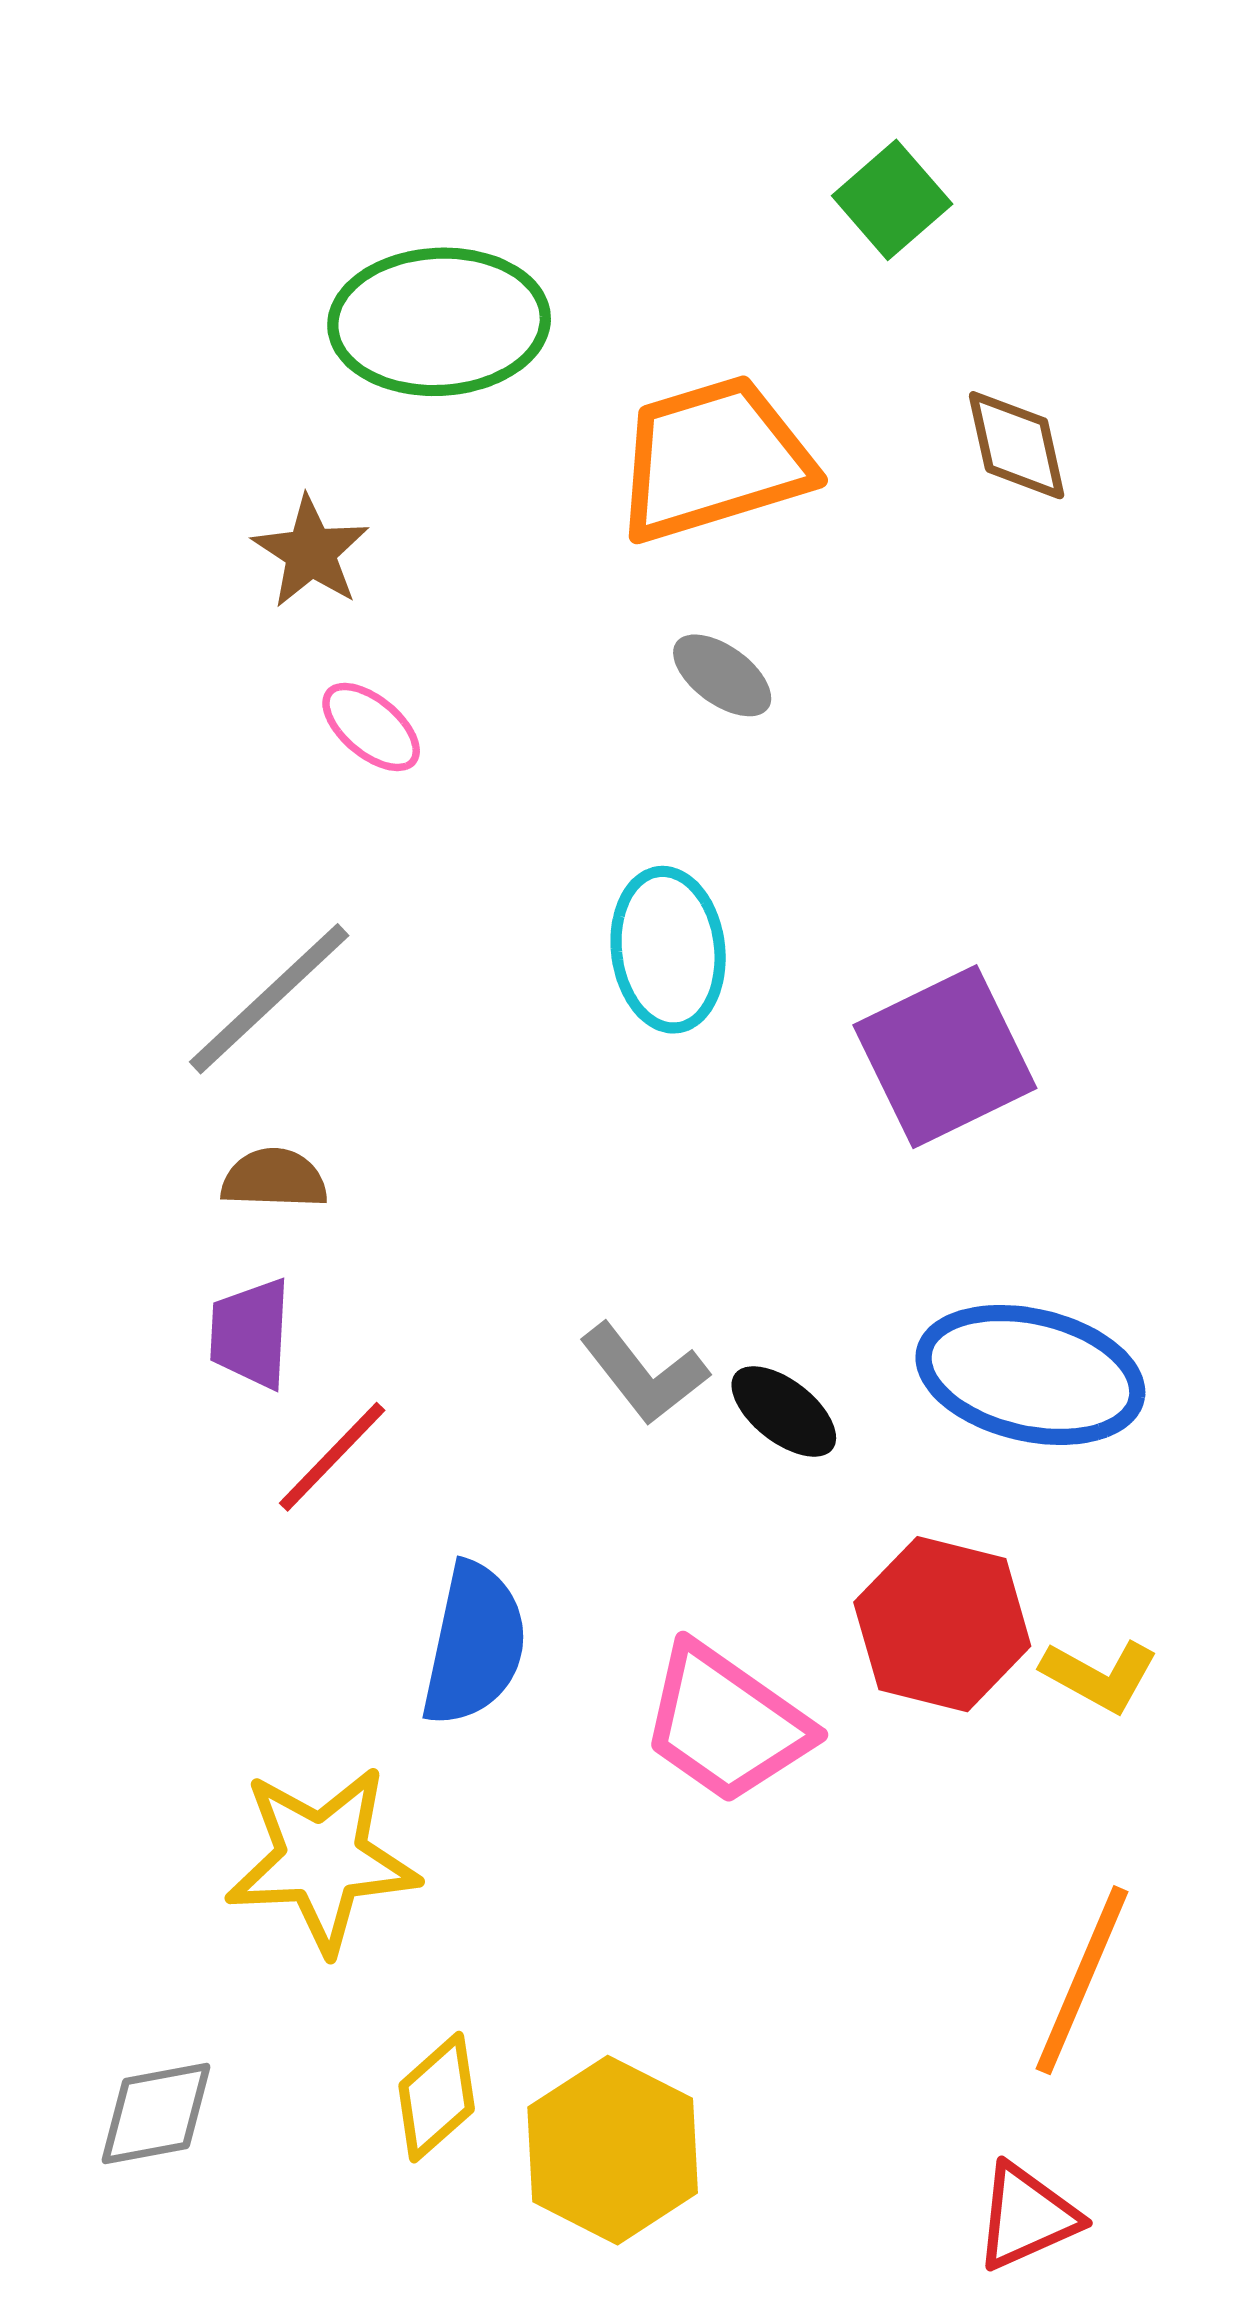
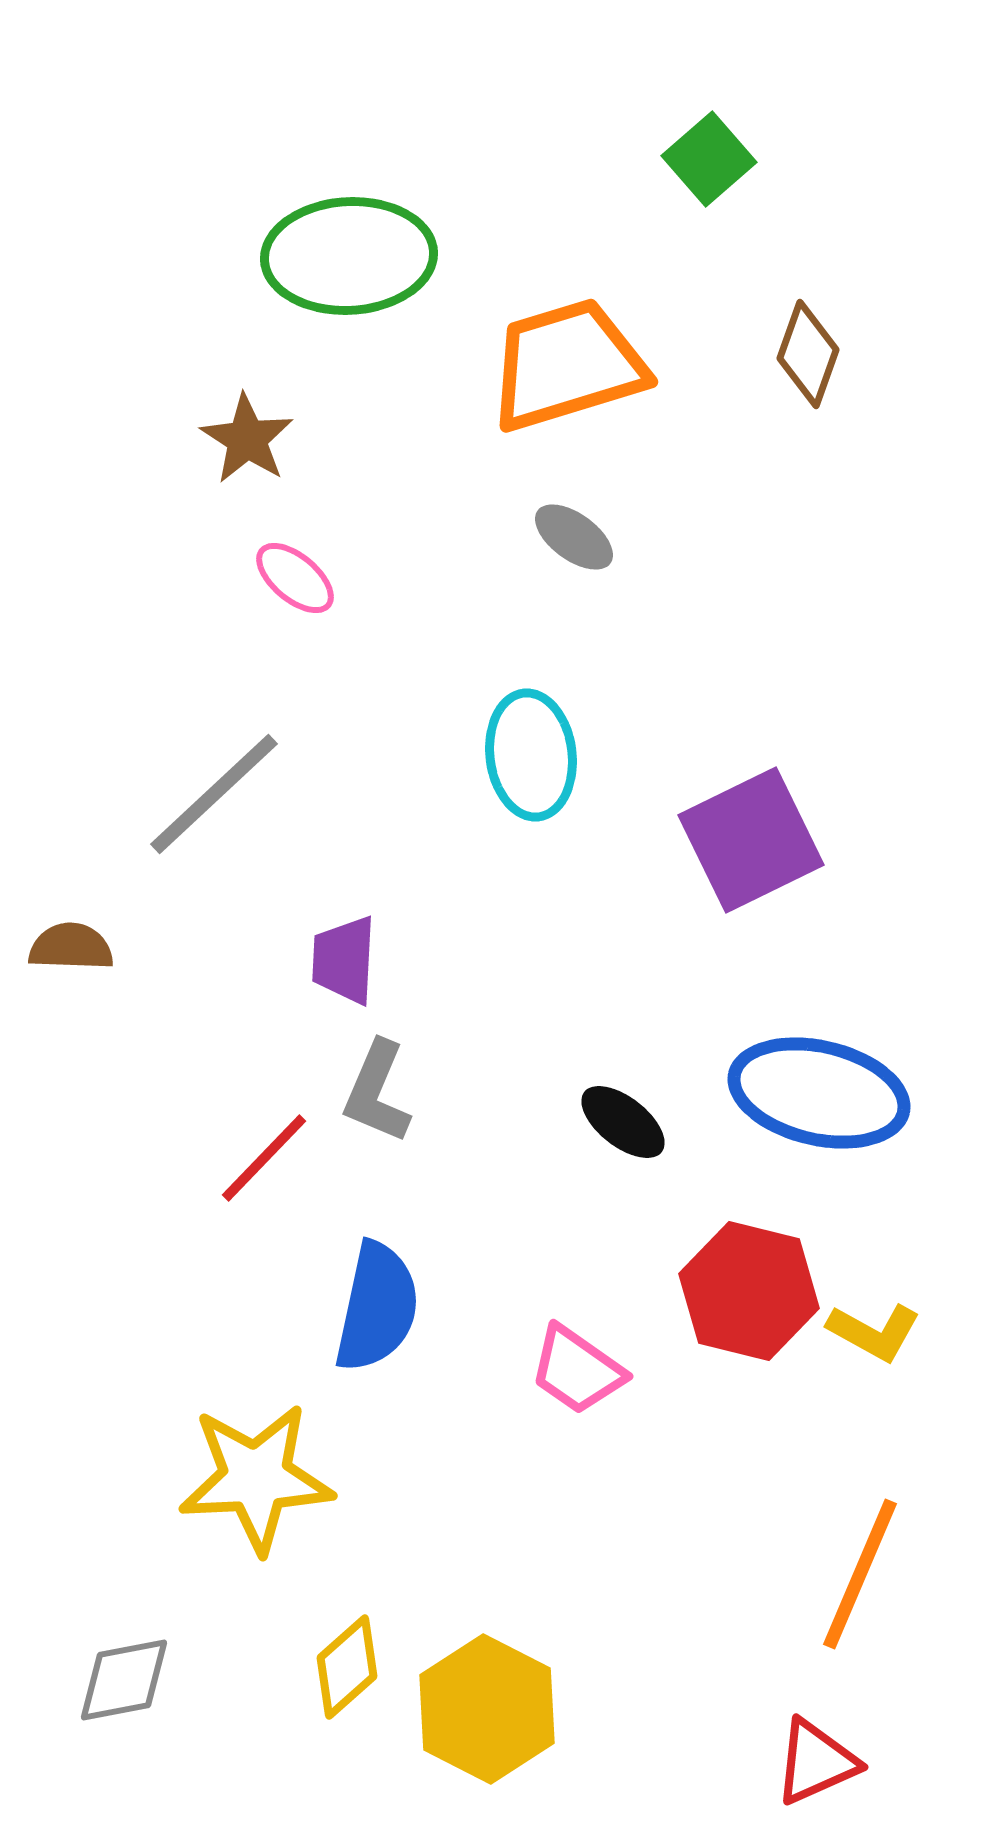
brown diamond: (1017, 445) -> (808, 354), turned 32
brown semicircle: (274, 1179) -> (71, 947), moved
purple trapezoid: (250, 1333) -> (344, 960), moved
gray L-shape: (644, 1374) -> (377, 1092), moved, turned 61
pink trapezoid: (726, 1723) -> (577, 1370), size x0.7

